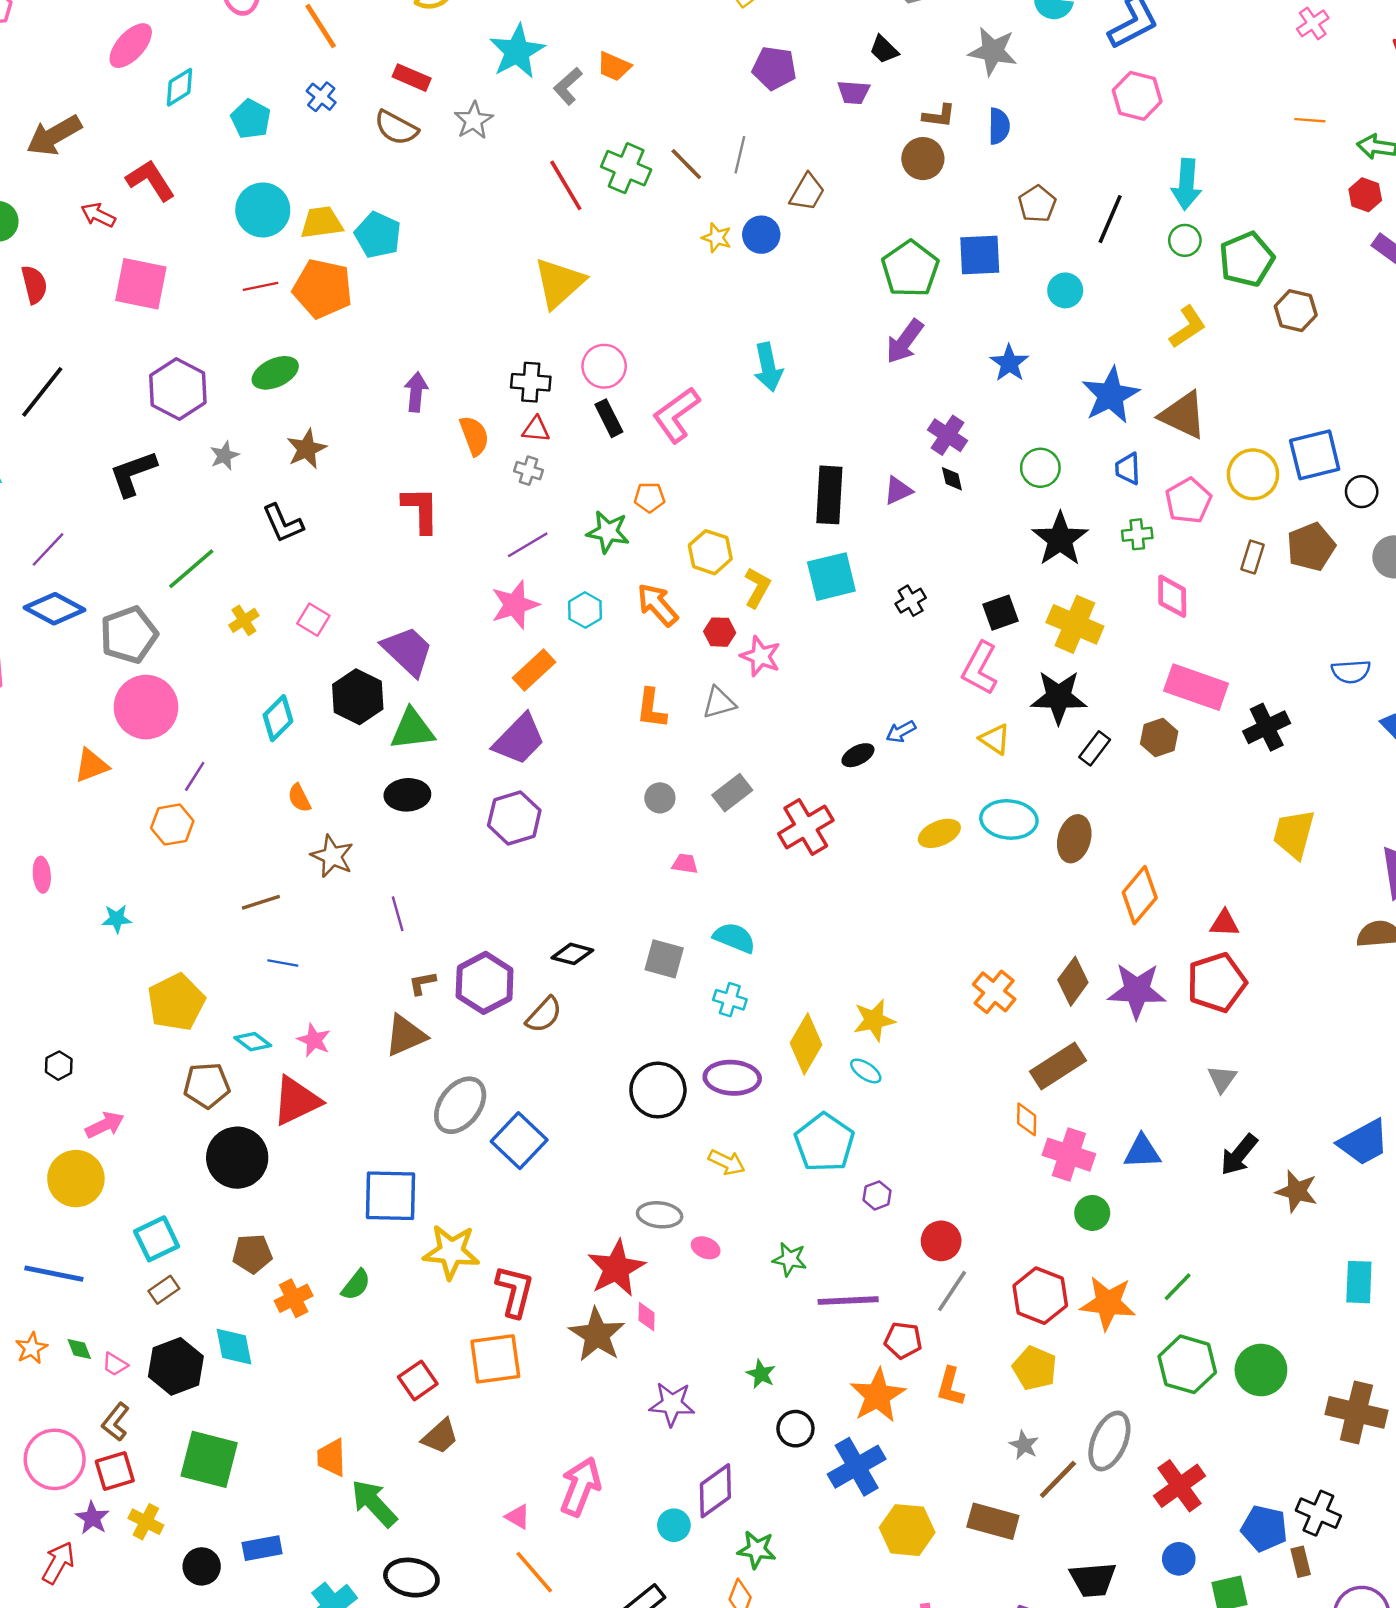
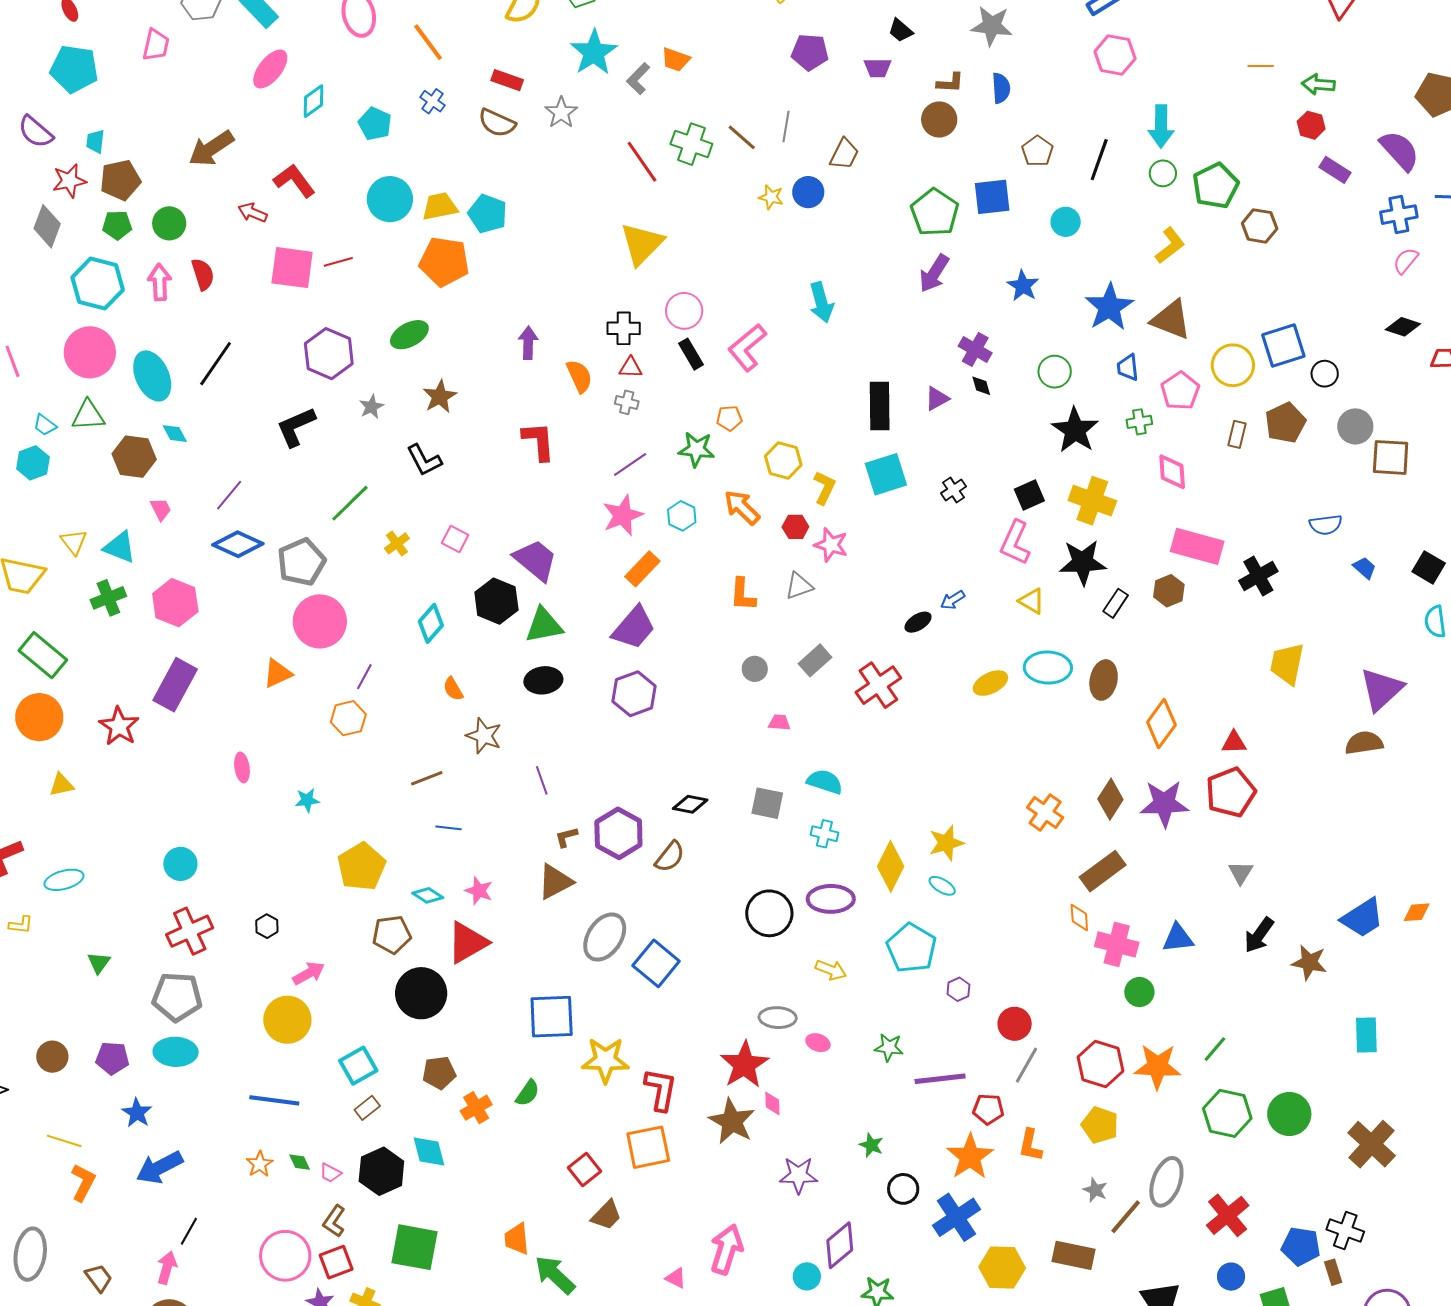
red line: (260, 286) -> (338, 262), moved
brown cross: (1356, 1412) -> (1372, 1144), turned 33

